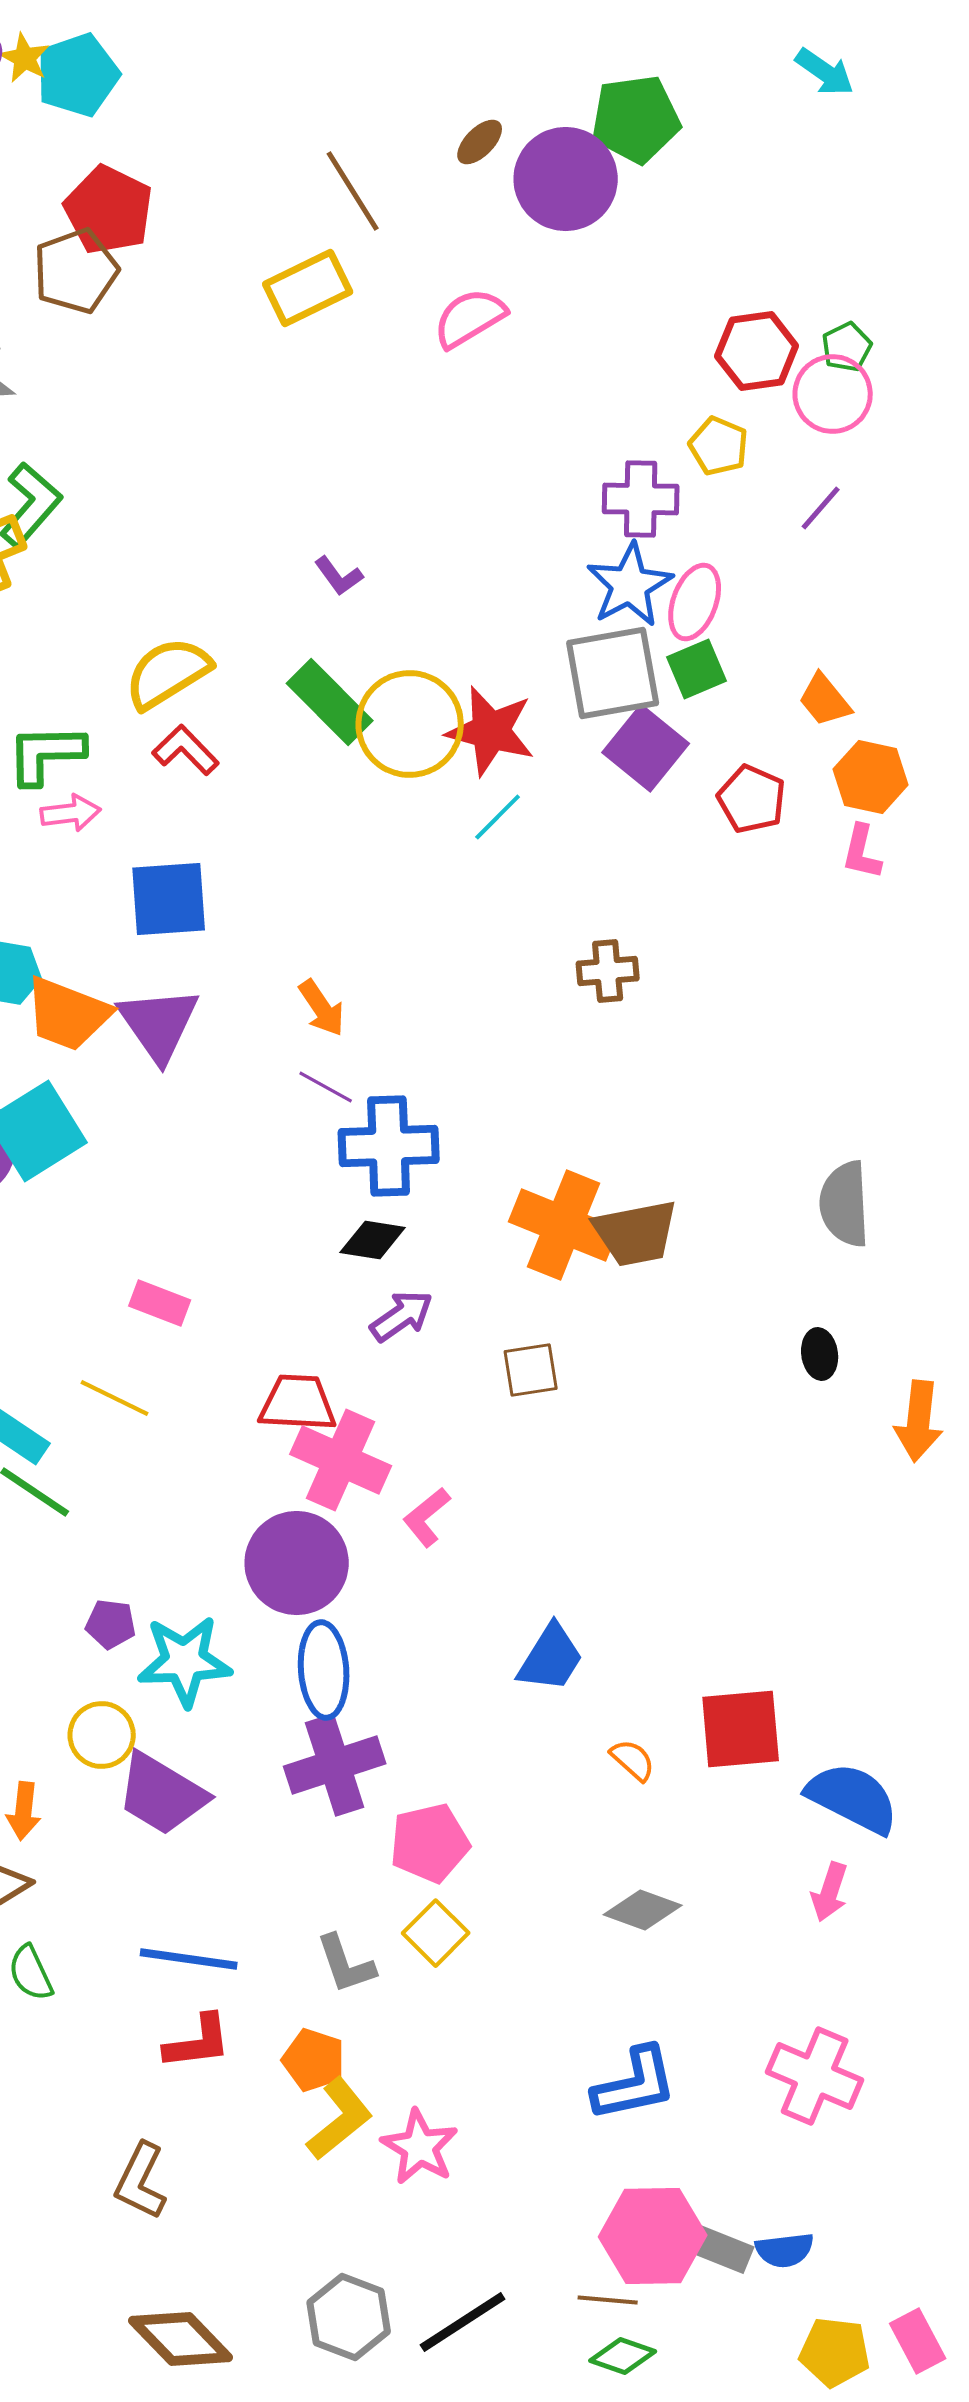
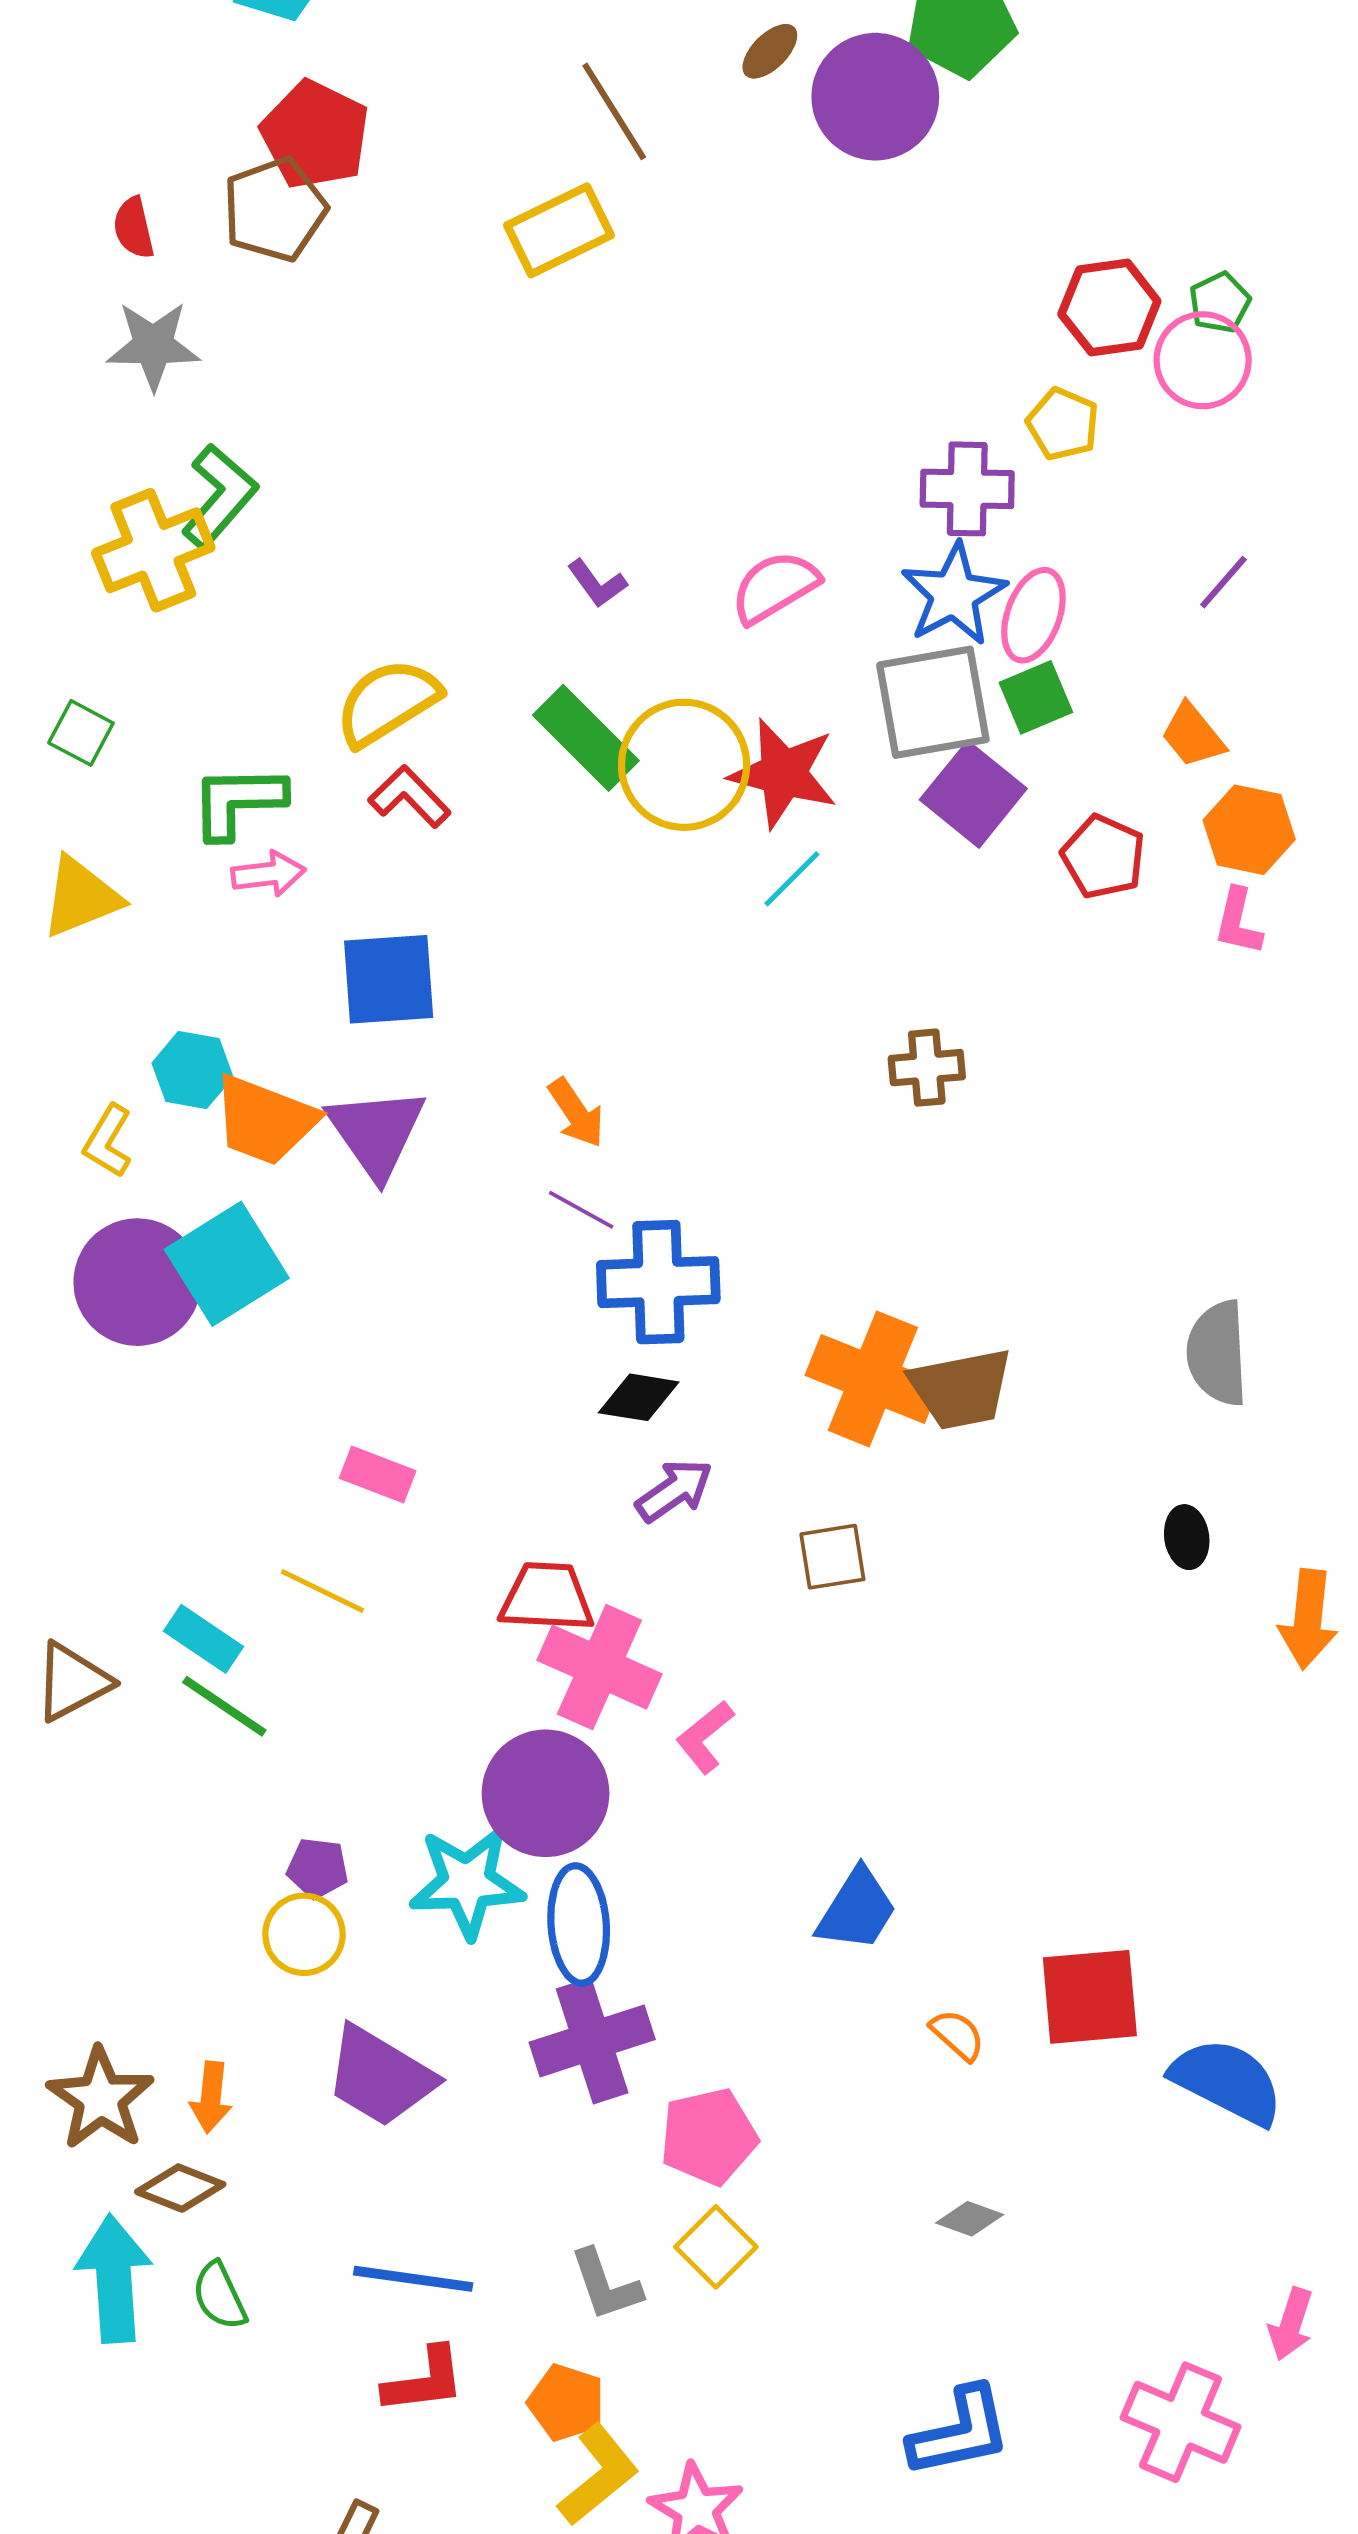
pink semicircle: (470, 318) -> (775, 587), moved
purple line: (821, 508) -> (1223, 582), moved
cyan star: (185, 1661) -> (467, 1883), moved
yellow circle: (102, 1735) -> (304, 1934), moved
pink arrow: (830, 1892) -> (1291, 2324), moved
gray diamond: (643, 1910) -> (970, 2219), size x0.7

